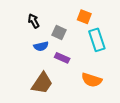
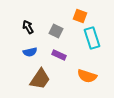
black arrow: (34, 21) -> (28, 27), moved
blue semicircle: (41, 46) -> (30, 52), moved

